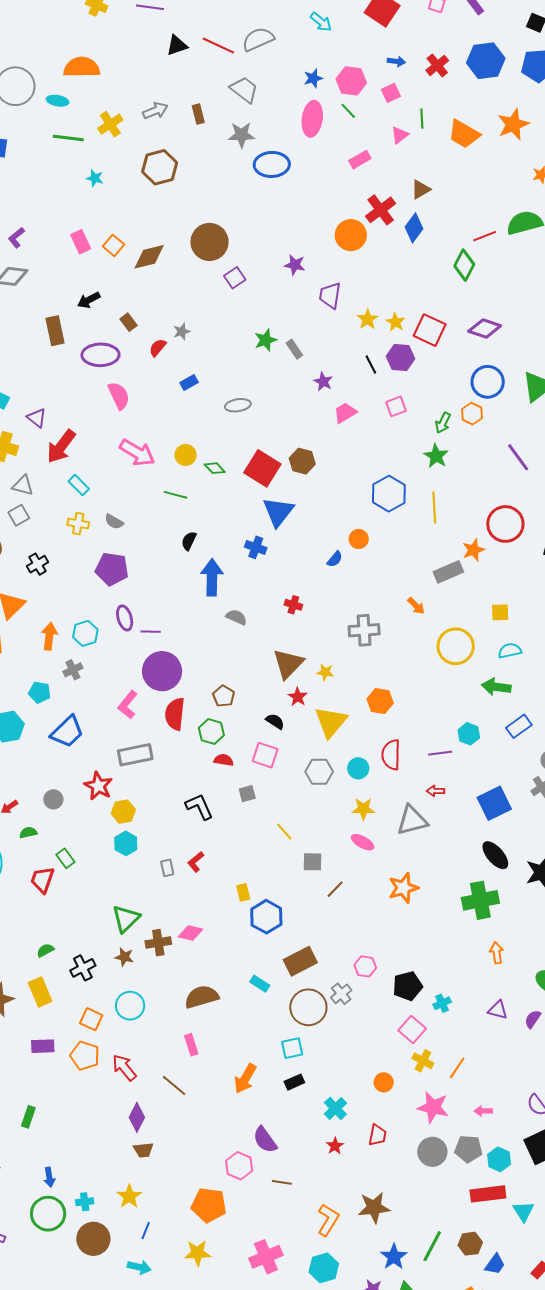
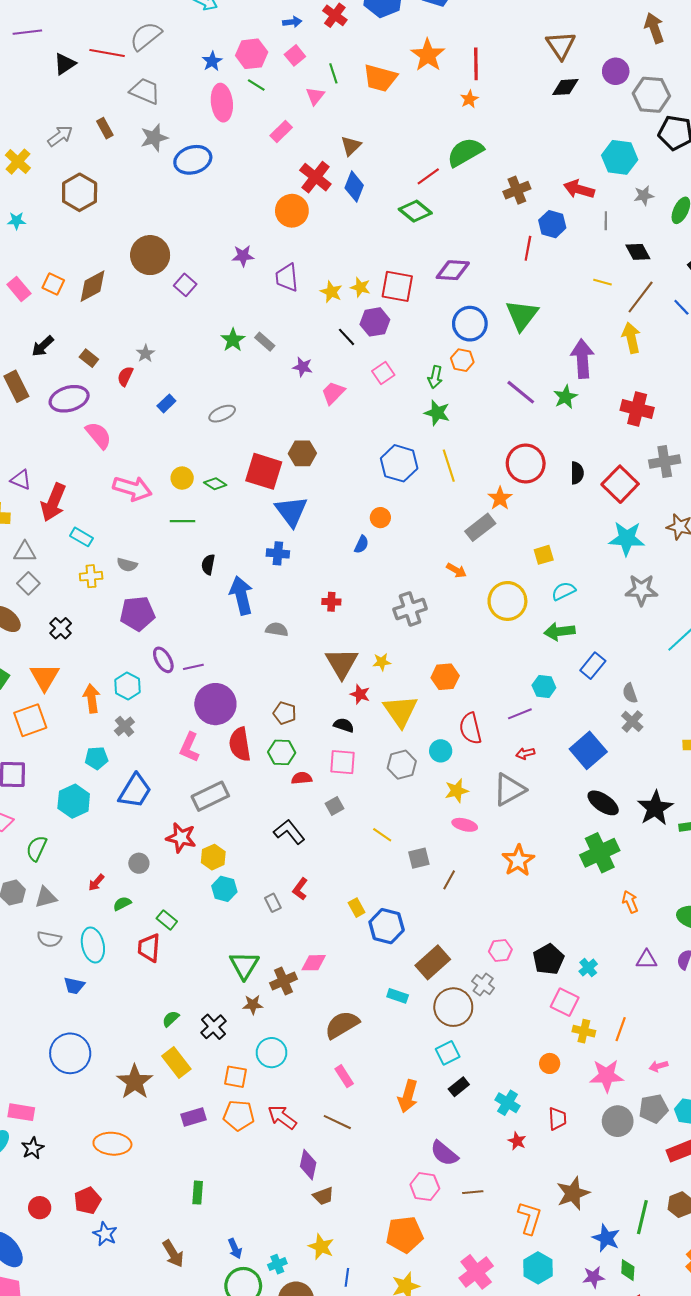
green diamond: (464, 265) -> (415, 211), turned -64

